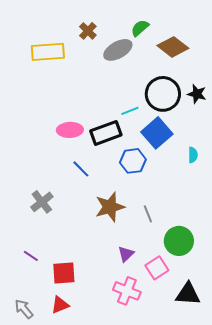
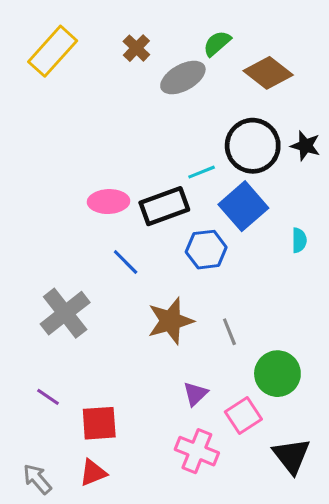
yellow rectangle: (48, 52) -> (53, 51), moved, turned -44
gray cross: (42, 202) -> (65, 313), size x1.4
black triangle: (188, 294) -> (291, 456), turned 48

